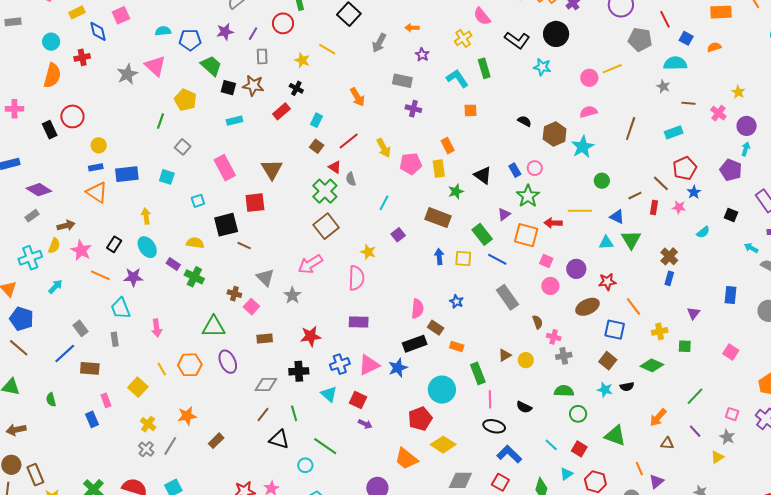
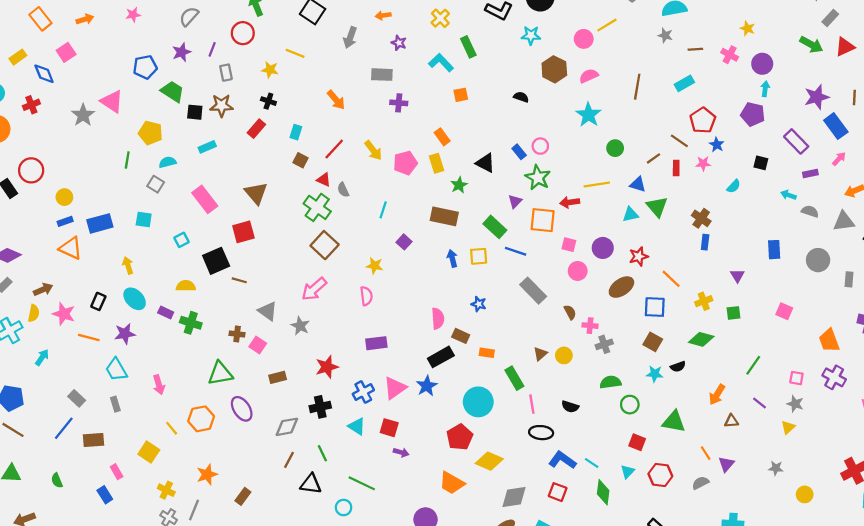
cyan semicircle: (163, 31) -> (168, 162), moved
brown hexagon: (555, 134) -> (554, 69), moved
pink semicircle: (356, 278) -> (366, 296), size x0.7
cyan line: (551, 445) -> (592, 463), moved

